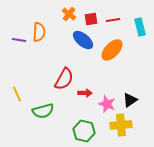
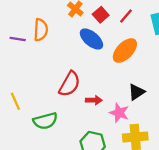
red square: (91, 19) -> (101, 15), turned -32
red line: (113, 20) -> (126, 16), turned -40
black triangle: (130, 100) -> (136, 92), moved

